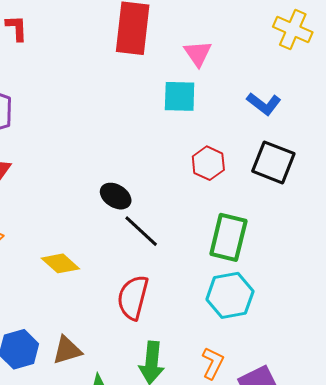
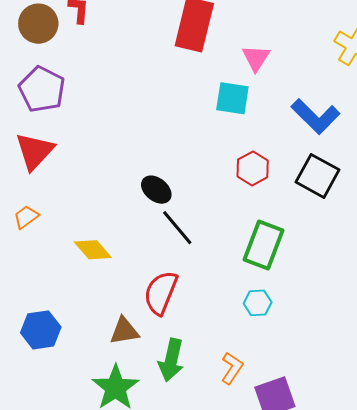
blue L-shape: (264, 104) -> (315, 116), size x1.4
cyan hexagon: (230, 295) -> (258, 303), size x0.6
brown triangle: (67, 350) -> (124, 331), moved

